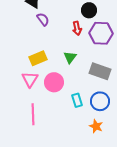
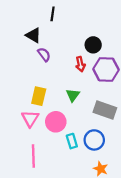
yellow rectangle: (38, 58) -> (39, 96), turned -54
cyan rectangle: (77, 100) -> (72, 141), moved
blue circle: (100, 101) -> (94, 140), moved

